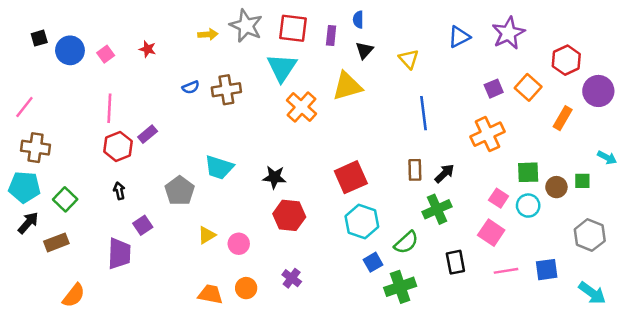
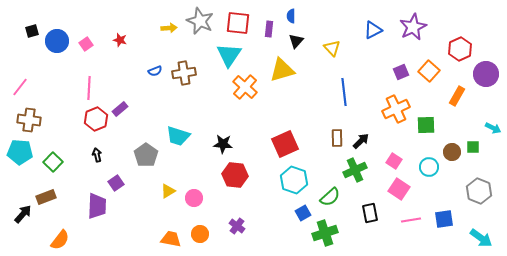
green square: (528, 172) -> (426, 125), moved
pink square: (499, 198) -> (394, 161), moved
black arrow: (28, 223) -> (23, 214), moved

